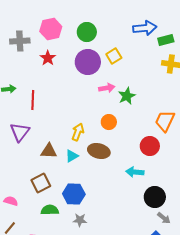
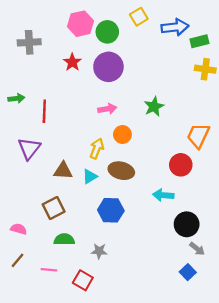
pink hexagon: (51, 29) -> (80, 24), moved
yellow square: (114, 56) -> (139, 17), moved
red star: (48, 58) -> (72, 62), moved
pink arrow: (107, 88) -> (107, 109), moved
orange circle: (109, 122) -> (122, 134), moved
blue hexagon: (74, 194) -> (111, 210), moved

